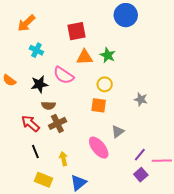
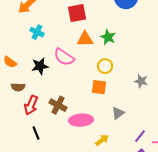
brown semicircle: (48, 105) -> (18, 87), moved
red arrow: (30, 123) -> (31, 105), turned -108
brown cross: (57, 123) -> (58, 105), turned -36
pink ellipse: (99, 148) -> (81, 120), moved, turned -55
yellow arrow: (64, 159) -> (102, 140), moved, turned 64

